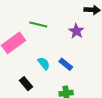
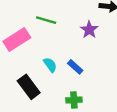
black rectangle: (26, 84) -> (29, 87), size x1.5

